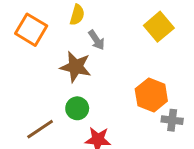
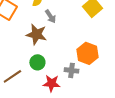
gray cross: (172, 120) -> (71, 70), moved

